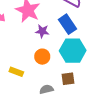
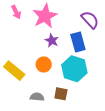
yellow rectangle: (16, 72) -> (14, 71), size x1.5

